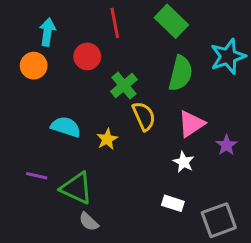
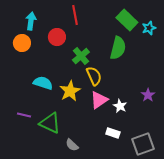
green rectangle: (171, 21) -> (127, 20), moved
cyan star: (228, 56) -> (149, 28), moved, size x0.6
pink triangle: (191, 124) -> (99, 100), moved
yellow star: (107, 139) -> (70, 91), size x1.5
gray semicircle: (89, 222) -> (72, 145), moved

